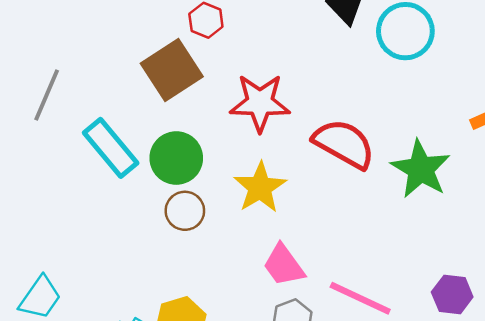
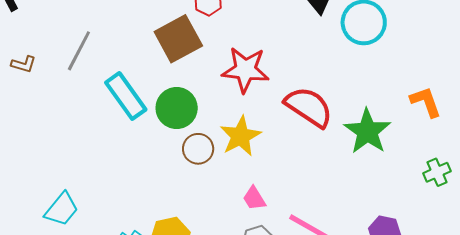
brown circle: (185, 211) -> (198, 149), moved
pink trapezoid: (284, 265) -> (254, 198), size x0.7

